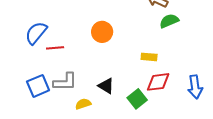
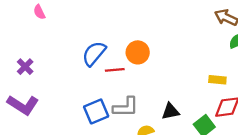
orange circle: (102, 32) -> (138, 52), moved
black triangle: (106, 86) -> (170, 111), turned -42

